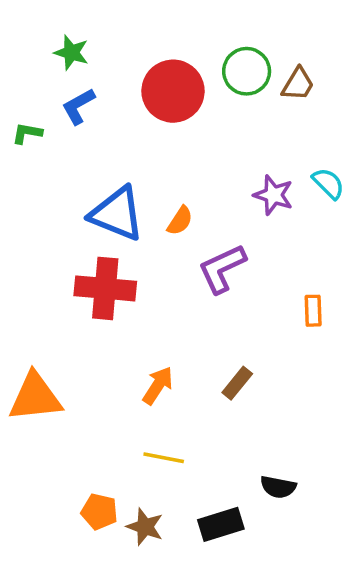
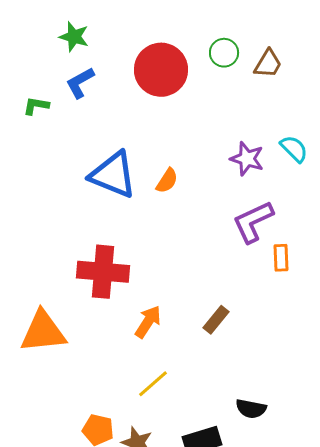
green circle: (247, 71) -> (224, 53), size x0.7
purple L-shape: (222, 269) -> (253, 222), moved
red cross: (105, 288) -> (103, 272), moved
yellow line: (164, 458) -> (153, 384), turned -52

